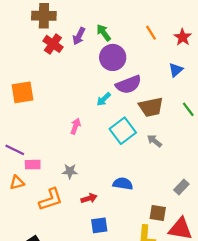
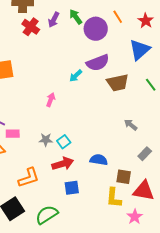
purple circle: (113, 57) -> (96, 29), moved
blue triangle: (176, 70) -> (140, 50), size x1.6
cyan square: (123, 131) -> (64, 142), moved, size x0.6
gray arrow: (154, 141) -> (131, 125), moved
blue semicircle: (123, 184) -> (99, 160), moved
red arrow: (89, 198) -> (63, 164), size x1.5
orange L-shape: (51, 199) -> (29, 178), moved

